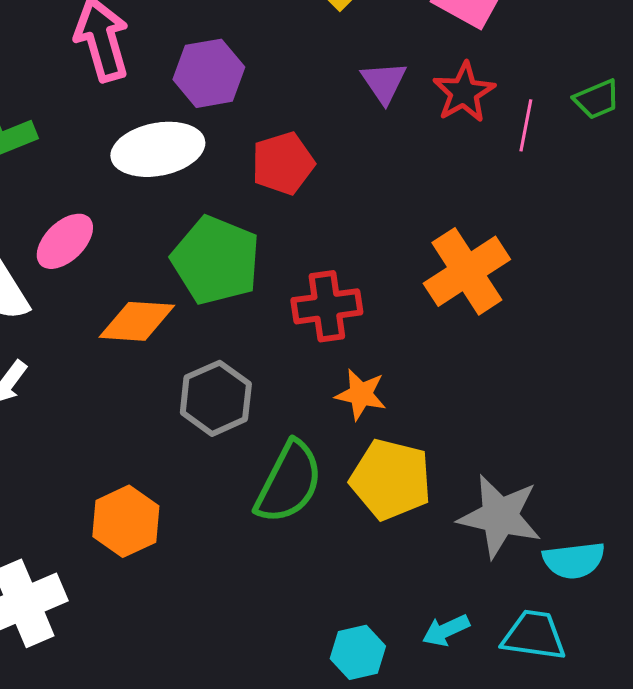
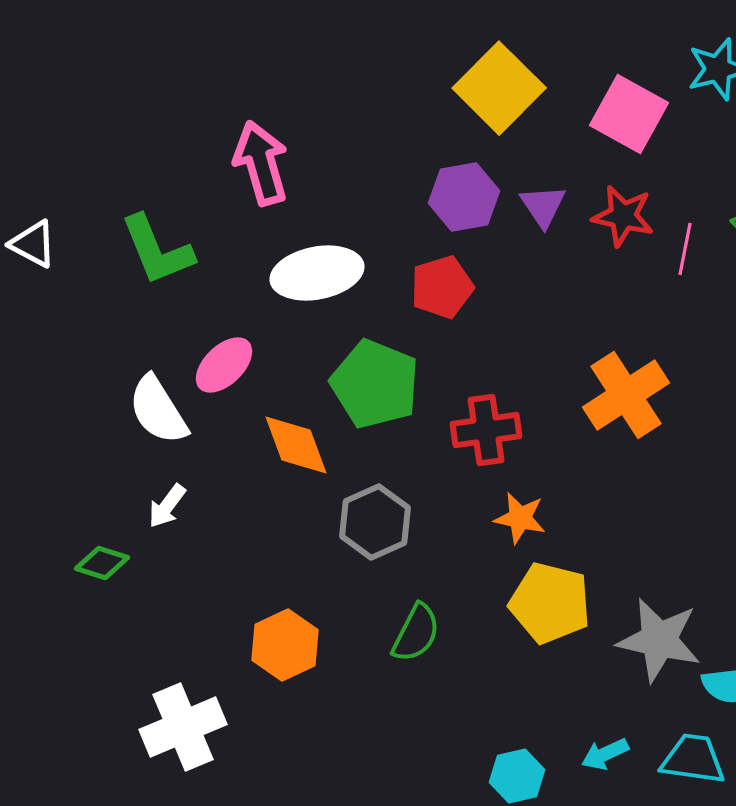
purple hexagon: (209, 73) -> (464, 197), moved
red star: (464, 92) -> (623, 216), turned -30
orange diamond: (137, 321) -> (296, 445), turned 66
green semicircle: (289, 482) -> (416, 633), moved, size x0.7

